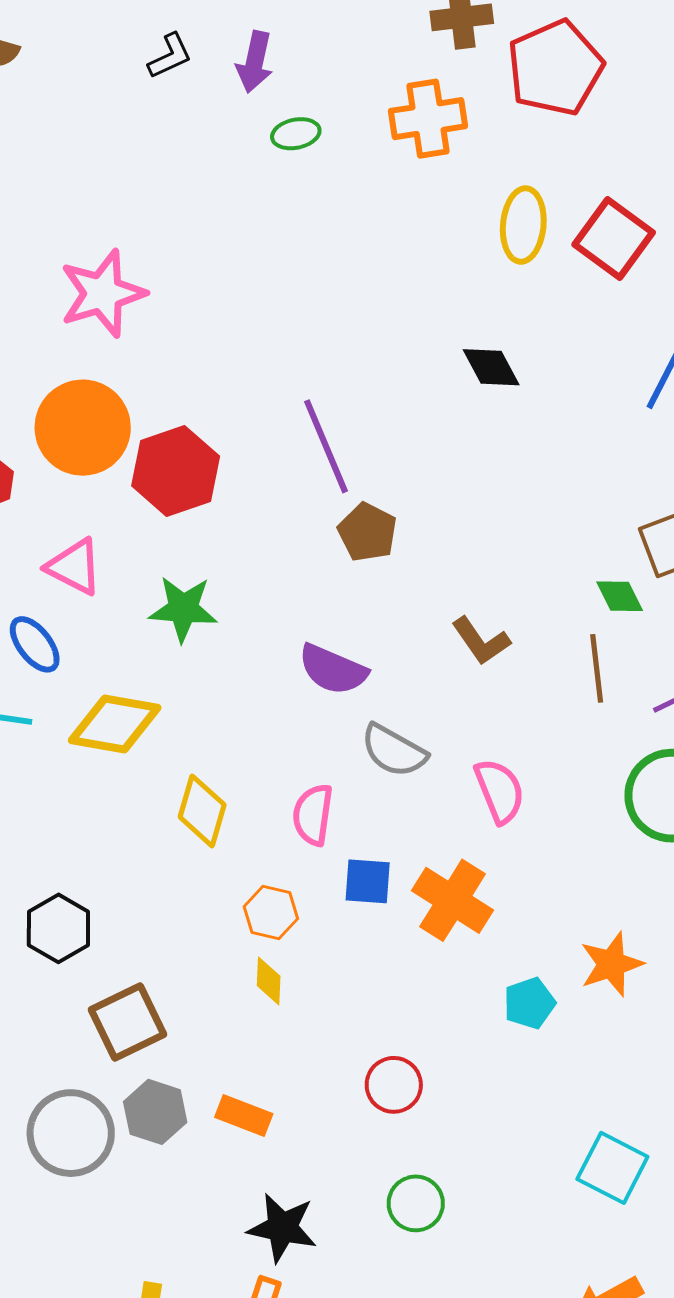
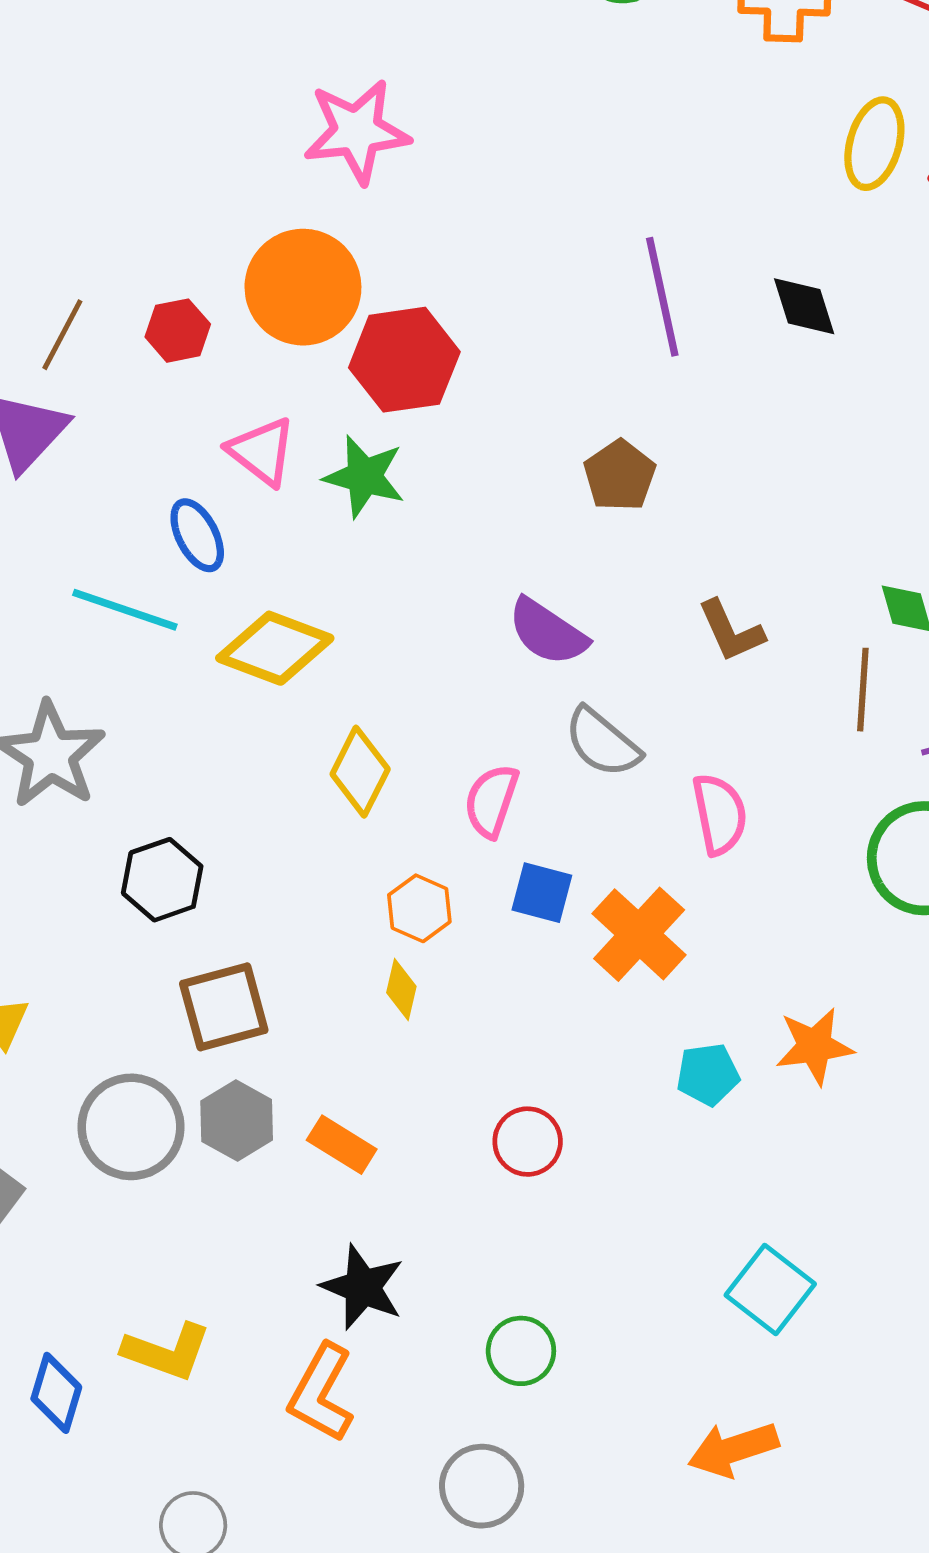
purple line: (326, 446) -> (662, 297), moved
green star: (183, 609) -> (364, 477), moved
green circle: (416, 1203) -> (521, 1351), moved

